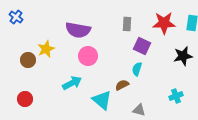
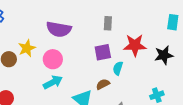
red star: (164, 23) -> (135, 45), moved
purple square: (142, 46) -> (103, 52), moved, turned -36
pink circle: (88, 56) -> (53, 59), moved

